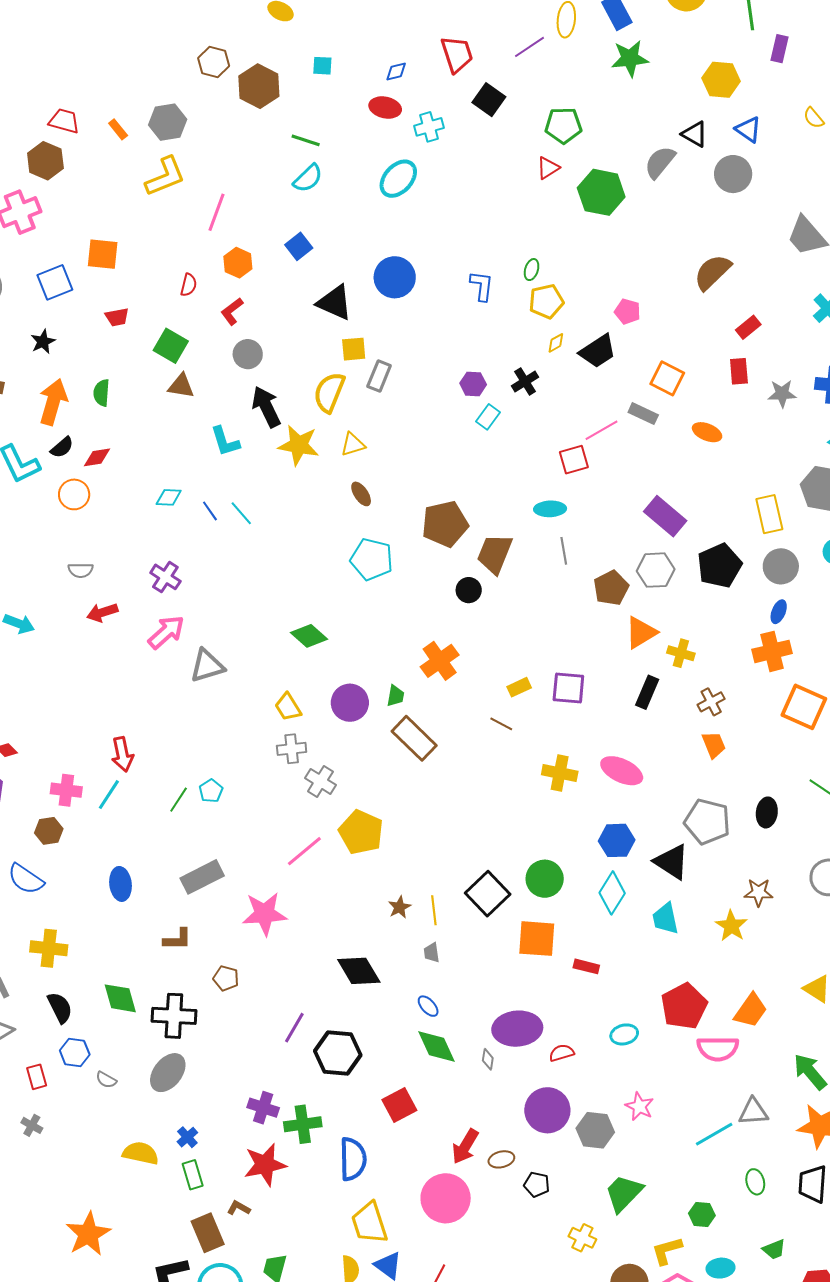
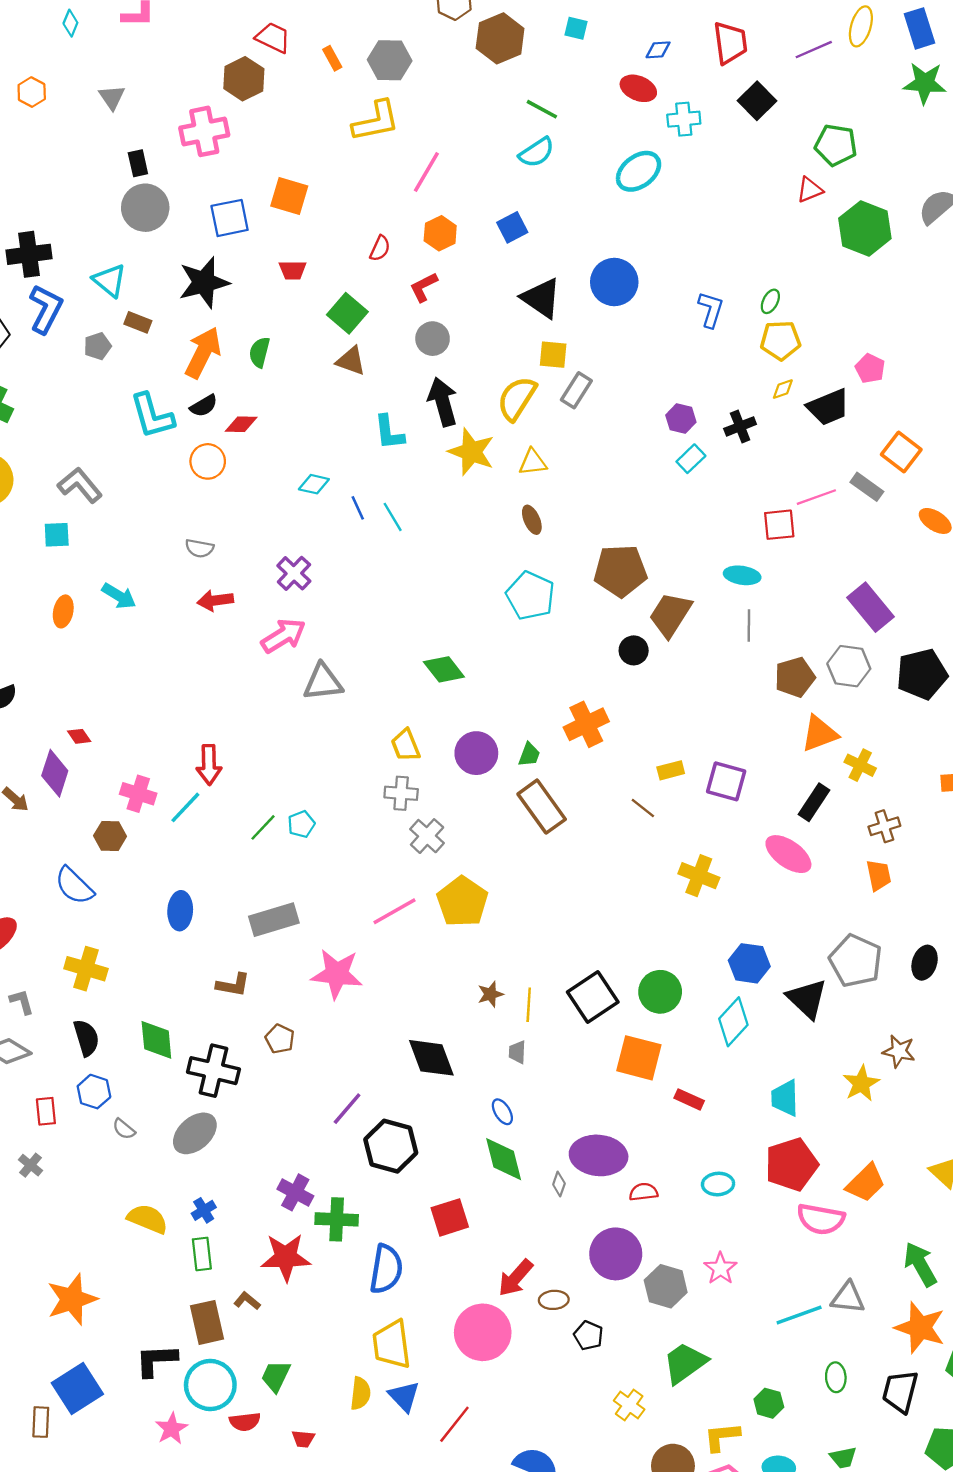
black star: (43, 342) -> (204, 282), size x1.8
pink ellipse: (622, 771) -> (788, 854), moved
cyan trapezoid: (665, 919) -> (785, 1098), moved

